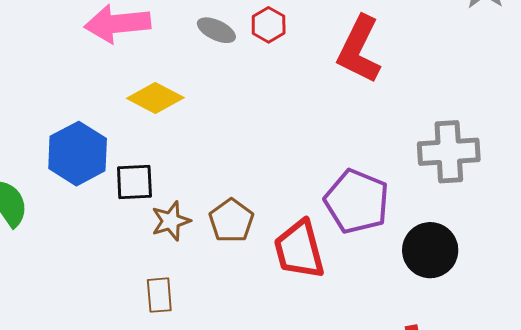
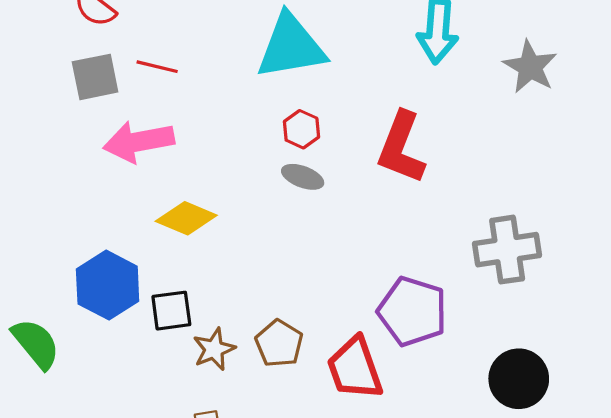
gray ellipse: (216, 30) -> (303, 177), moved
black circle: (430, 250) -> (519, 379), moved

